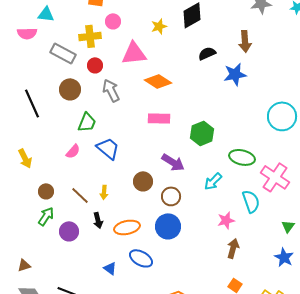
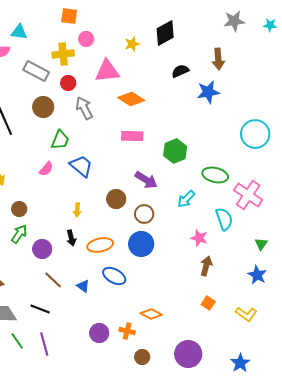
brown line: (80, 195) -> (53, 280), moved
pink star: (226, 220) -> (199, 238), turned 30

